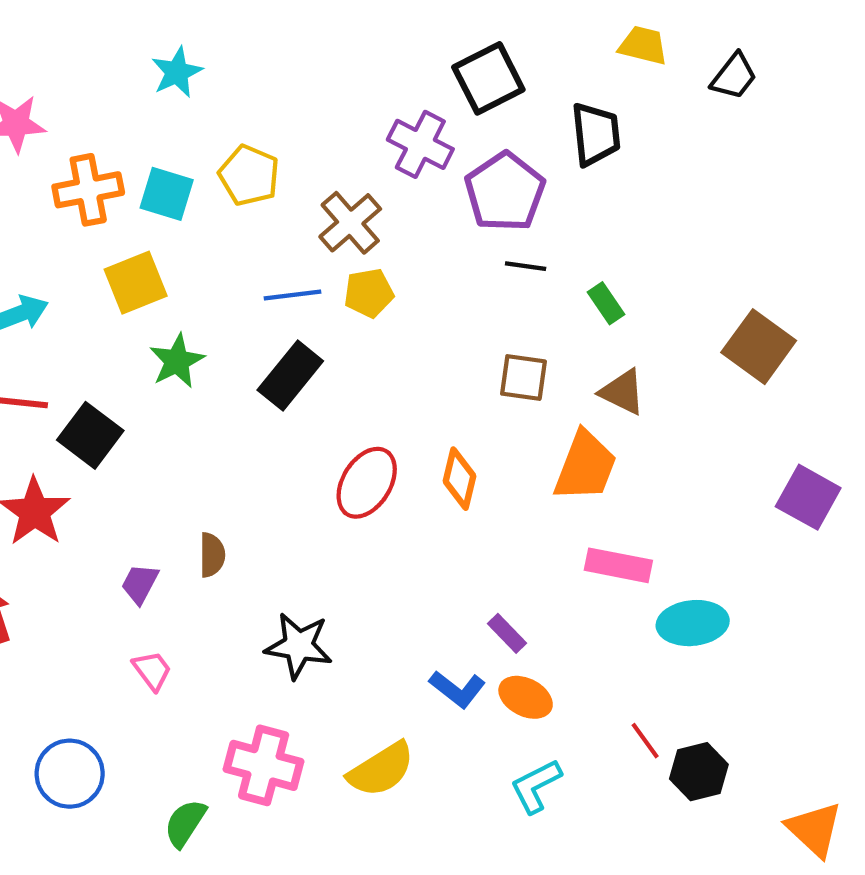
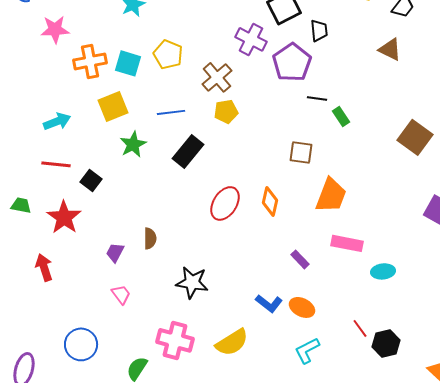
black trapezoid: (596, 134) -> (319, 30), moved, size x0.7
black line: (526, 266) -> (317, 98), moved
blue line: (292, 295) -> (171, 112), moved
brown triangle: (623, 392) -> (390, 49), moved
black square: (90, 435) -> (91, 180), size x0.7
cyan ellipse: (693, 623) -> (383, 271), size x0.7
purple rectangle: (507, 633) -> (300, 259), moved

